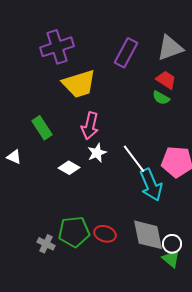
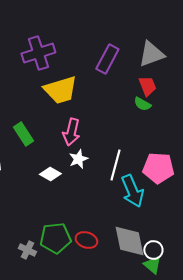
red trapezoid: (166, 80) -> (147, 86), turned 35
white line: (134, 159) -> (115, 165), turned 52

